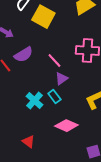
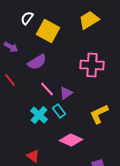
purple semicircle: (23, 55) -> (37, 62), moved
pink line: (54, 61) -> (47, 89), moved

